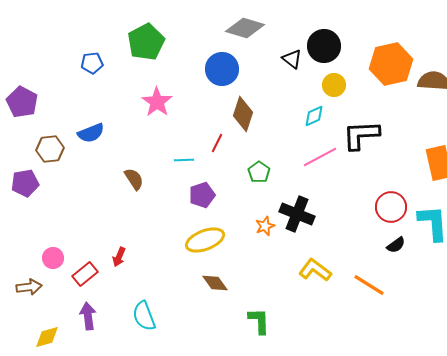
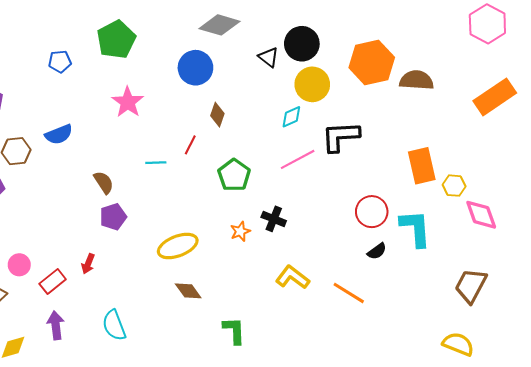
yellow circle: (334, 85) -> (312, 84), size x1.4
brown diamond: (243, 114) -> (217, 115), size x0.7
green pentagon: (259, 172) -> (234, 175), size x1.4
purple pentagon: (202, 195) -> (113, 217), moved
black cross: (297, 214) -> (274, 219), size x0.7

